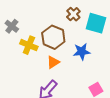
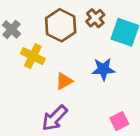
brown hexagon: (53, 37) -> (61, 25), moved

